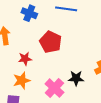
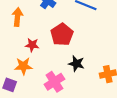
black star: (76, 78) -> (76, 64), moved

